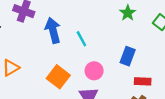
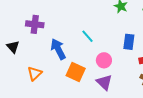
blue arrow: (53, 30) -> (58, 49), moved

